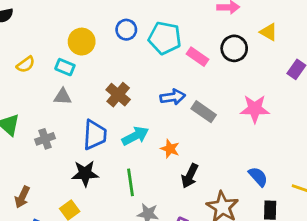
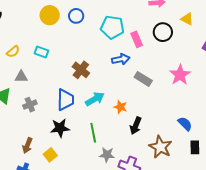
blue circle: (126, 30) -> (76, 16), moved
yellow circle: (82, 42) -> (50, 15), moved
pink rectangle: (197, 57) -> (137, 39), turned 35
gray triangle: (63, 97) -> (21, 77), moved
blue arrow: (173, 97) -> (121, 59), moved
pink star: (255, 109) -> (180, 75), turned -30
brown arrow: (22, 197) -> (27, 145), moved

